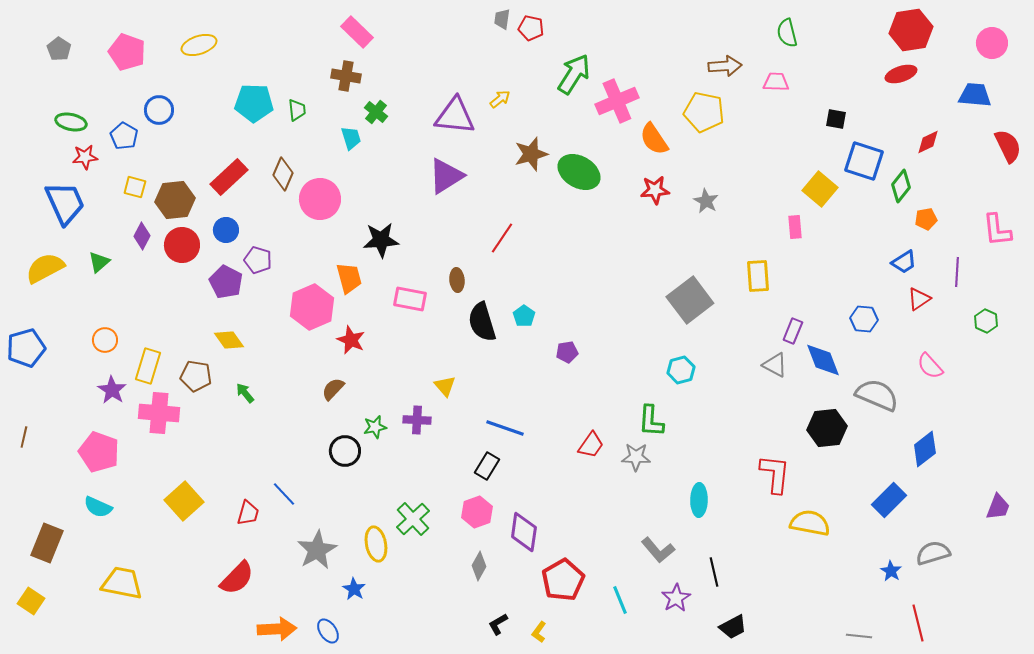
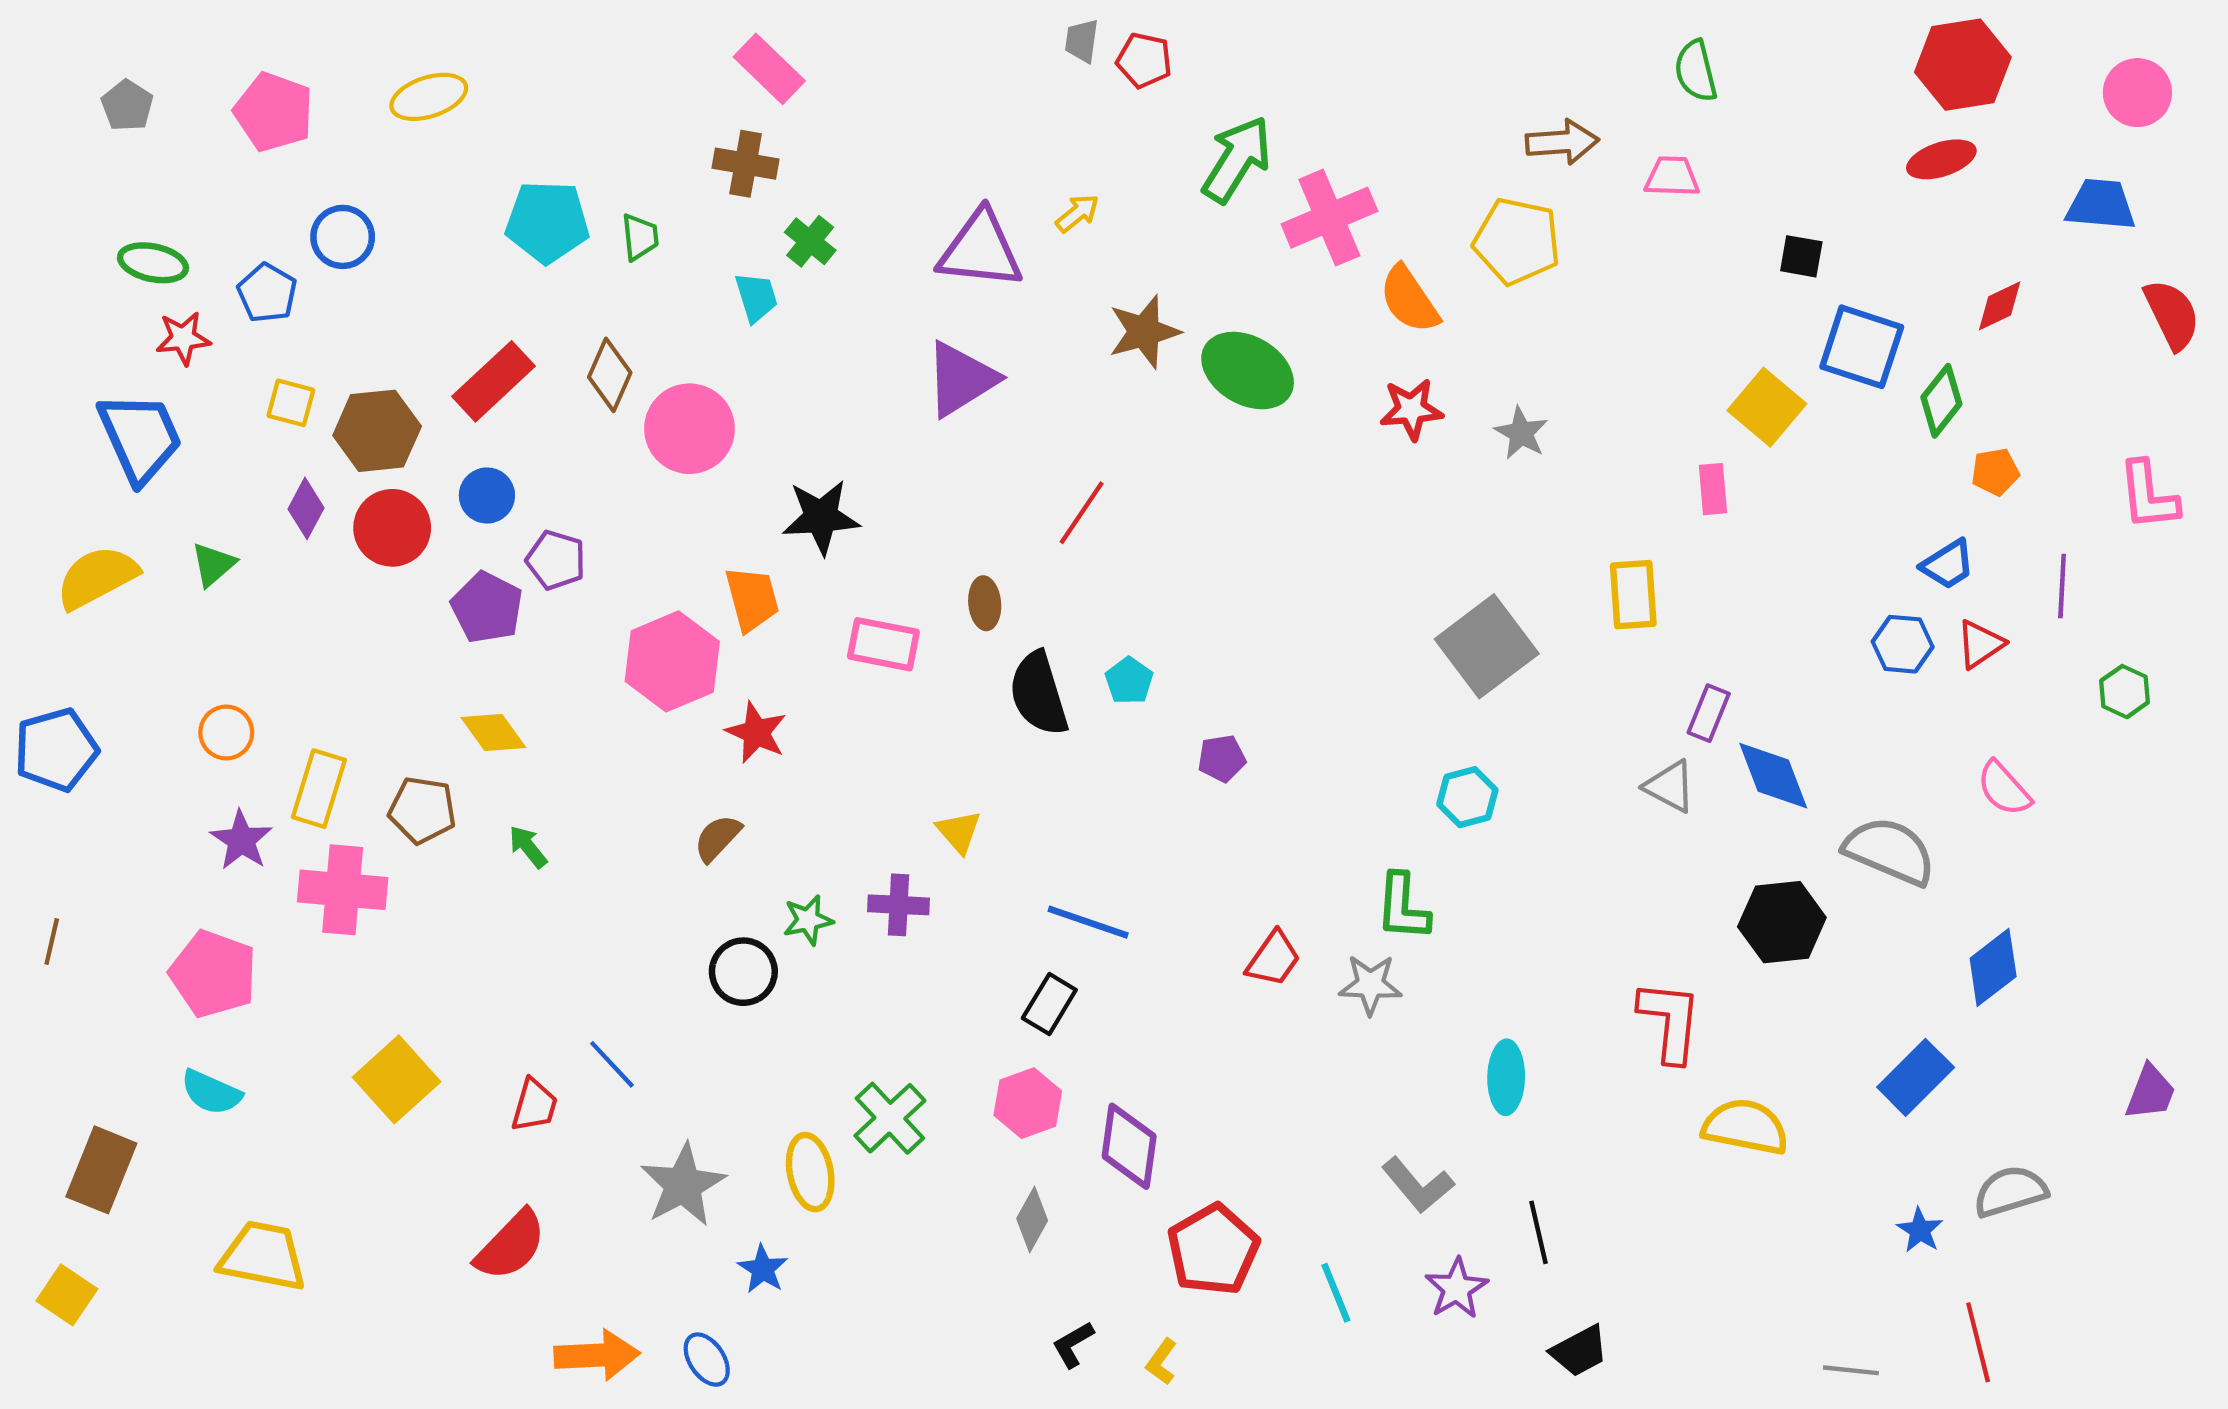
blue hexagon: (864, 319) -> (1903, 644), moved

